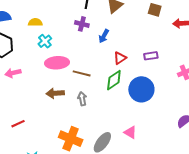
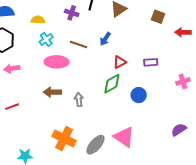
purple cross: (82, 24) -> (72, 13), moved
brown line: (82, 73) -> (79, 45), moved
blue circle: (141, 89) -> (139, 95), size x0.6
red line: (18, 124) -> (12, 107), moved
pink triangle: (130, 132) -> (124, 137), size x1.6

